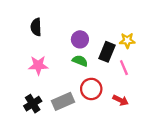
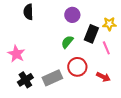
purple circle: (80, 39) -> (72, 15), moved
green semicircle: (80, 61) -> (67, 42), turned -72
pink star: (38, 65) -> (16, 54), moved, turned 30

